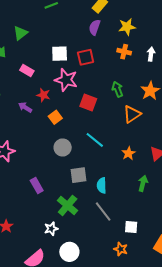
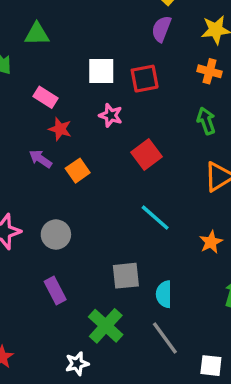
green triangle: (20, 33) -> (37, 34), turned 35
pink star: (66, 80) -> (111, 115), size x0.6
green arrow: (117, 89) -> (206, 121), moved
red star: (43, 95) -> (60, 129), moved
red square: (88, 102) -> (146, 154), turned 30
orange square: (55, 117) -> (78, 171), moved
gray circle: (63, 148) -> (56, 235), moved

